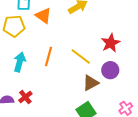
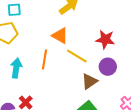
orange triangle: (43, 16) -> (60, 36), moved
red star: (111, 43) -> (105, 39), turned -30

